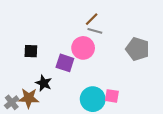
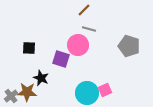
brown line: (92, 19) -> (84, 10), moved
pink square: (112, 96) -> (105, 90), turned -32

